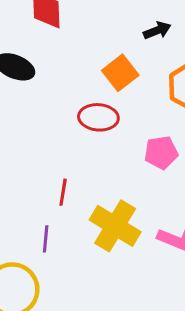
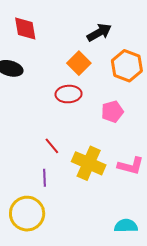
black arrow: (157, 30) -> (99, 32), size x1.4
red line: (63, 192) -> (52, 146), turned -42

